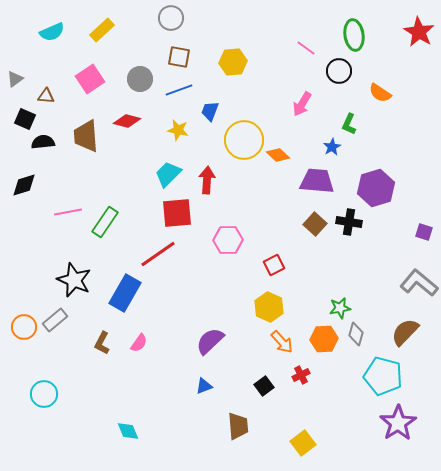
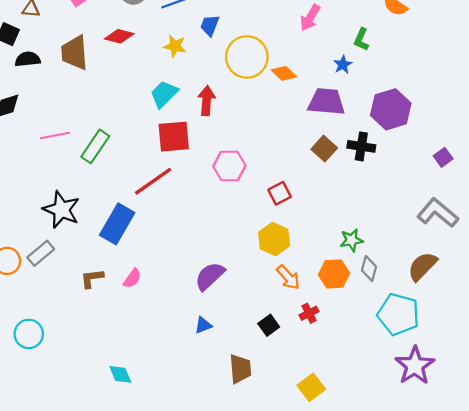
purple square: (424, 232) -> (443, 157), turned 36
brown L-shape: (102, 343) -> (92, 278), turned 55

